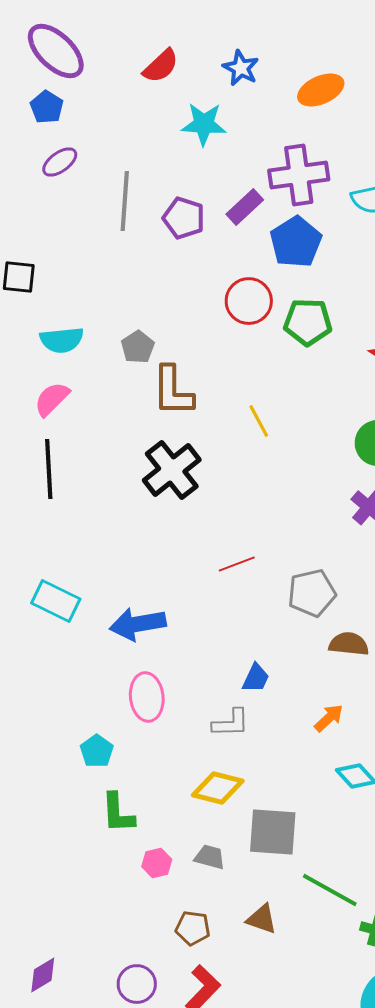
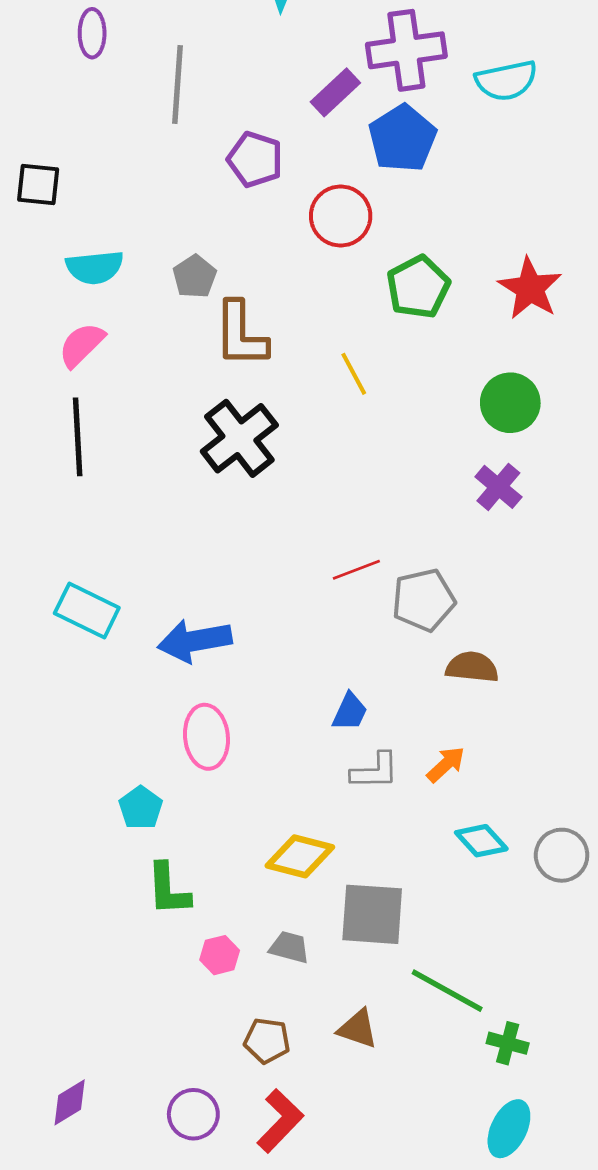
purple ellipse: (60, 162) -> (92, 33), turned -54
purple pentagon: (184, 218) -> (255, 159), moved
green pentagon: (308, 322) -> (418, 287), moved, turned -30
red line: (237, 564) -> (356, 570), moved
gray L-shape: (231, 723) -> (375, 771), moved

